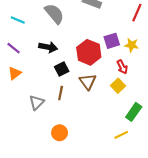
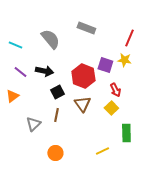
purple square: (112, 41) -> (105, 65), turned 35
yellow star: (132, 45) -> (124, 60), moved
purple line: (14, 48) -> (20, 72), moved
green rectangle: (134, 112) -> (126, 133), turned -36
yellow line: (121, 135) -> (102, 151), moved

